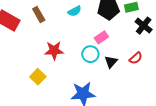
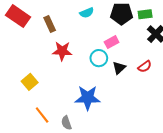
brown rectangle: (39, 14) -> (50, 24), moved
yellow square: (38, 77) -> (30, 82), moved

